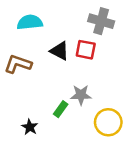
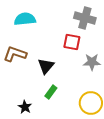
black triangle: (59, 51) -> (46, 66), moved, turned 42
gray star: (81, 95) -> (92, 62), moved

